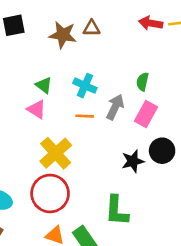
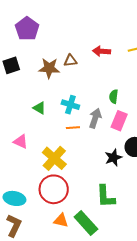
red arrow: (151, 23) -> (102, 51), moved
pink triangle: (37, 109) -> (21, 142), moved

